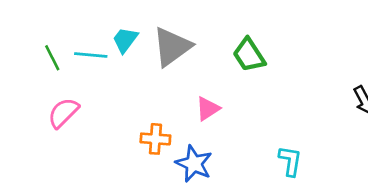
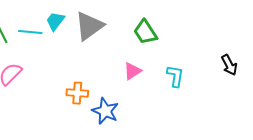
pink triangle: (208, 109) -> (132, 71), moved
cyan L-shape: (290, 161) -> (175, 76), moved

